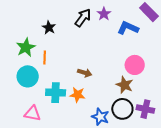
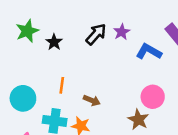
green star: (26, 47) -> (27, 31), moved
orange line: (45, 58) -> (62, 85), moved

